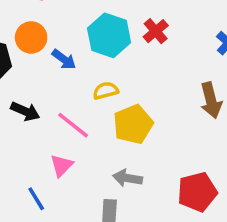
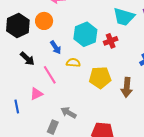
blue arrow: (64, 59) -> (56, 47), moved
yellow pentagon: (133, 124) -> (100, 78), moved

